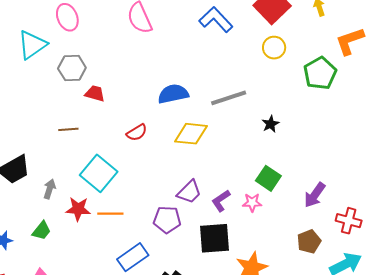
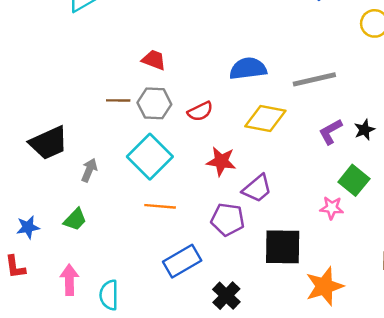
gray hexagon: (72, 68) -> (154, 103), moved
black star: (270, 124) -> (364, 130), moved
purple L-shape: (221, 201) -> (331, 132), moved
red star: (78, 209) -> (221, 161), moved

